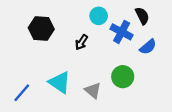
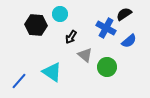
cyan circle: (99, 16) -> (60, 14), moved
black semicircle: (142, 16) -> (124, 14), turned -98
gray triangle: (93, 90) -> (85, 55), moved

